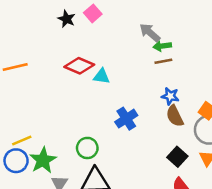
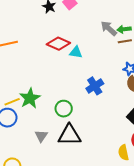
gray arrow: (150, 33) -> (109, 28), moved
green star: (43, 160) -> (30, 98), moved

